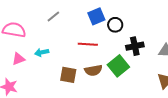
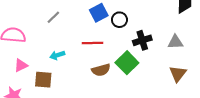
cyan arrow: (42, 52) -> (57, 55), moved
brown square: (68, 75) -> (43, 80), moved

